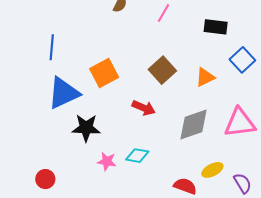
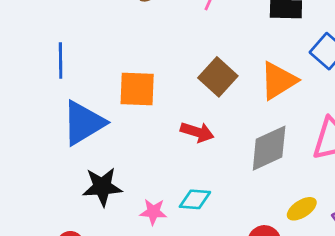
orange square: (104, 73) -> (137, 89), turned 36
orange triangle: (205, 77) -> (278, 81), size x1.4
black star: (86, 128) -> (102, 187), moved

